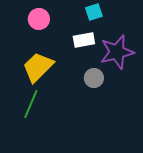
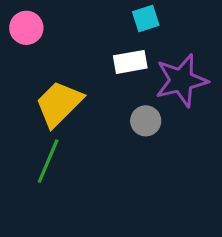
pink circle: (39, 19) -> (26, 28), moved

